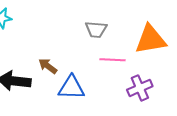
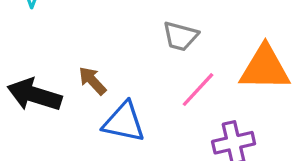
pink line: (113, 60) -> (198, 90), turned -60

